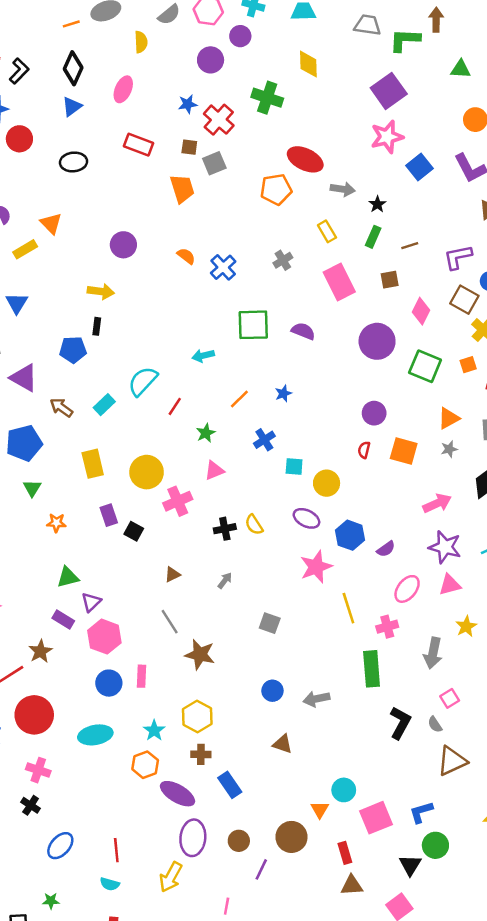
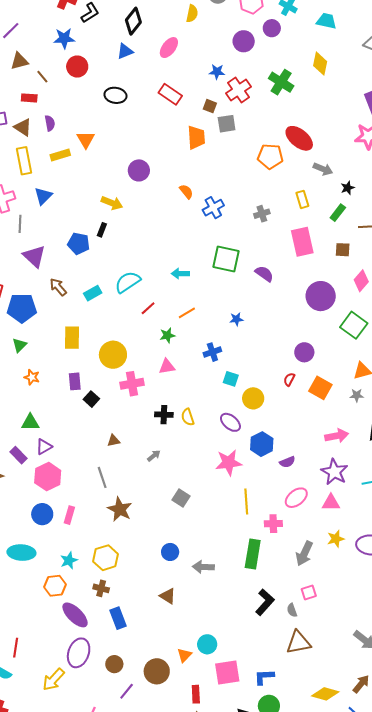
orange line: (239, 399) -> (187, 313), moved

